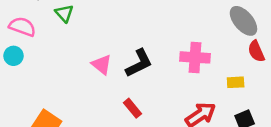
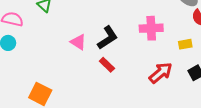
red rectangle: (133, 108) -> (107, 65), moved

